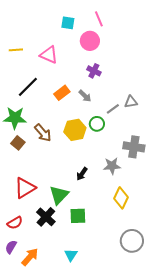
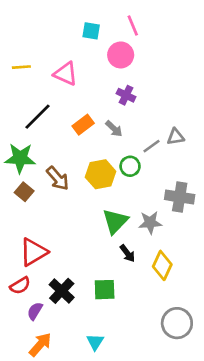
black arrow: (82, 174) -> (127, 253), moved, turned -72
green triangle: (59, 195) -> (115, 221), moved
red semicircle: (15, 223) -> (20, 286), moved
purple semicircle: (11, 247) -> (35, 311), moved

